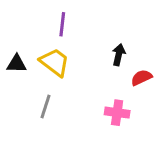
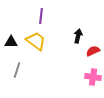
gray line: (45, 106) -> (17, 70), moved
pink cross: (117, 113) -> (93, 77), moved

